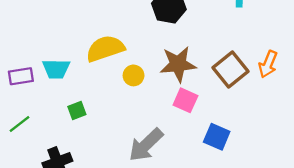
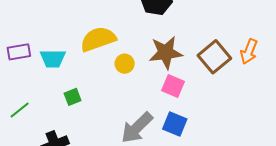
purple rectangle: (21, 76) -> (19, 52), moved
blue square: (217, 137) -> (175, 124), moved

